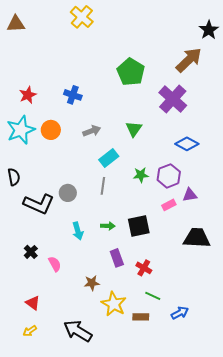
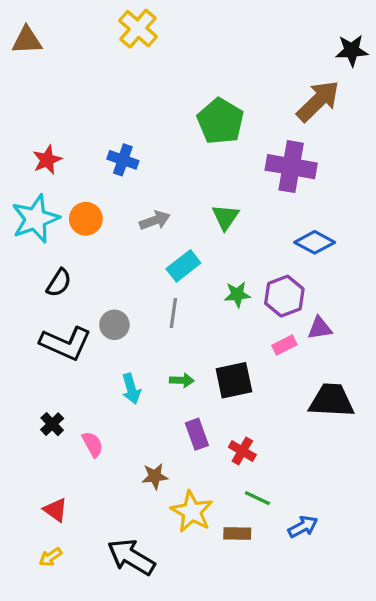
black star: (209, 30) -> (352, 50), turned 30
purple cross: (173, 99) -> (291, 167), turned -32
black semicircle: (14, 177) -> (59, 283), moved, turned 42

